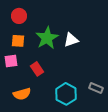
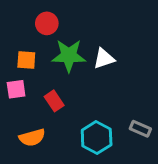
red circle: (19, 16) -> (47, 23), moved
green star: (47, 38) -> (69, 56), turned 30

